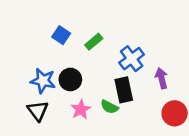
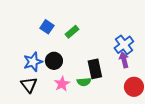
blue cross: (132, 59) -> (124, 45), moved
blue star: (43, 81) -> (33, 62), turned -30
green semicircle: (109, 107) -> (84, 82), turned -32

